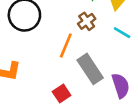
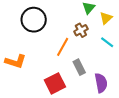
gray rectangle: (90, 69) -> (79, 67), size x0.7
red square: (62, 93) -> (55, 83), size x1.5

